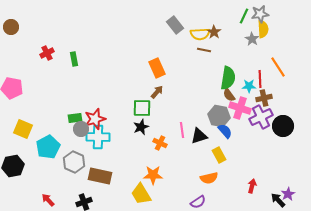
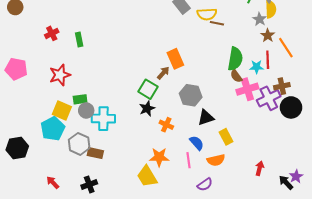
brown star: (214, 32) -> (268, 35), moved
brown line: (204, 50) -> (217, 23), moved
orange rectangle: (157, 68) -> (175, 59), moved
brown cross: (264, 98) -> (282, 86), moved
green square: (142, 108) -> (148, 89), turned 30
pink cross: (240, 108) -> (247, 89), turned -35
gray hexagon: (219, 116) -> (191, 95), moved
red star: (95, 119) -> (60, 75), moved
yellow square: (23, 129) -> (62, 110), moved
pink line: (182, 130) -> (189, 160), moved
blue semicircle: (225, 131) -> (197, 143), moved
brown rectangle: (100, 176) -> (95, 153), moved, size x0.7

